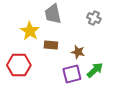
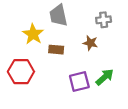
gray cross: (94, 18) -> (104, 20), turned -32
brown star: (78, 52) -> (90, 43), moved

